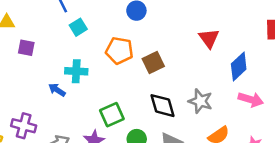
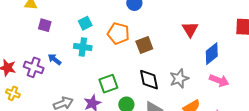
cyan square: (78, 27) -> (85, 23), moved
blue arrow: (57, 90) -> (54, 59), moved
gray star: (200, 101) -> (179, 79), turned 30
purple cross: (24, 126) -> (34, 67), moved

